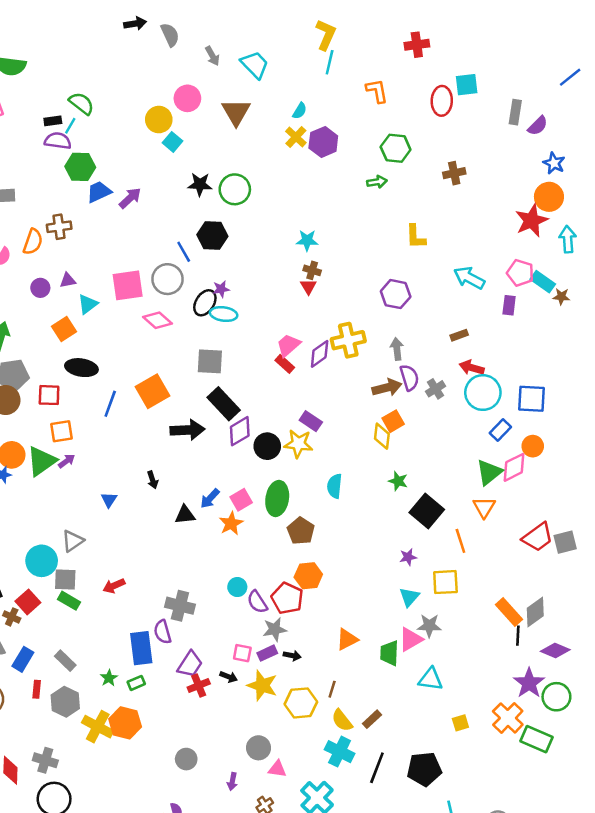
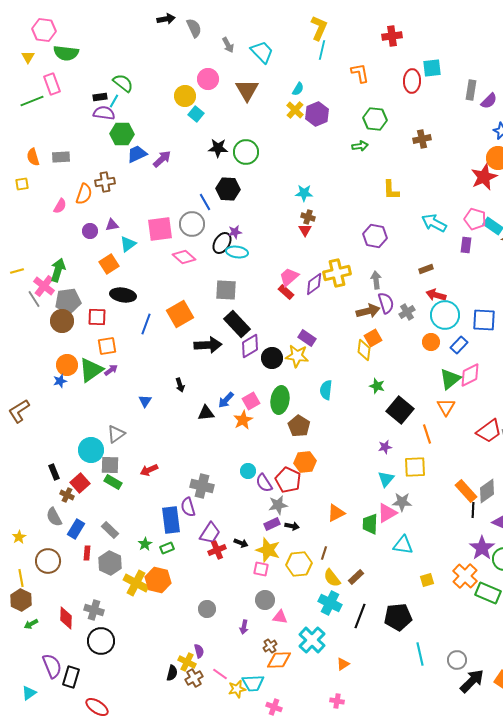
orange circle: (533, 446) -> (431, 342), moved
pink square: (242, 653) -> (261, 569), moved

